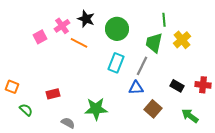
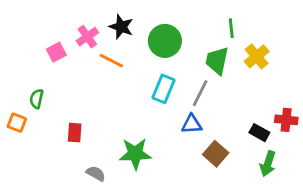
black rectangle: (177, 86) -> (259, 133), moved
red rectangle: (53, 94) -> (75, 133), turned -72
green semicircle: (26, 110) -> (37, 99), moved, turned -120
green arrow: (190, 116) -> (268, 164), turned -108

